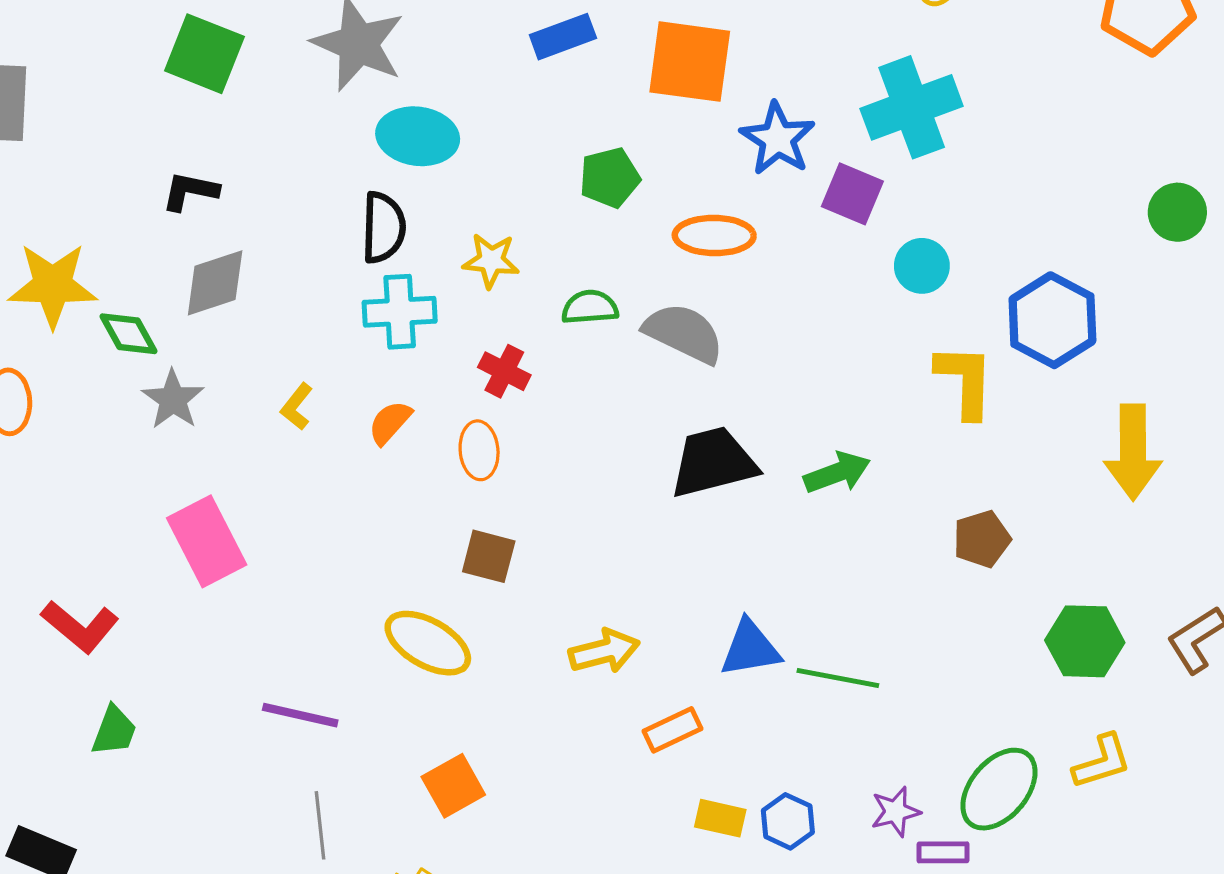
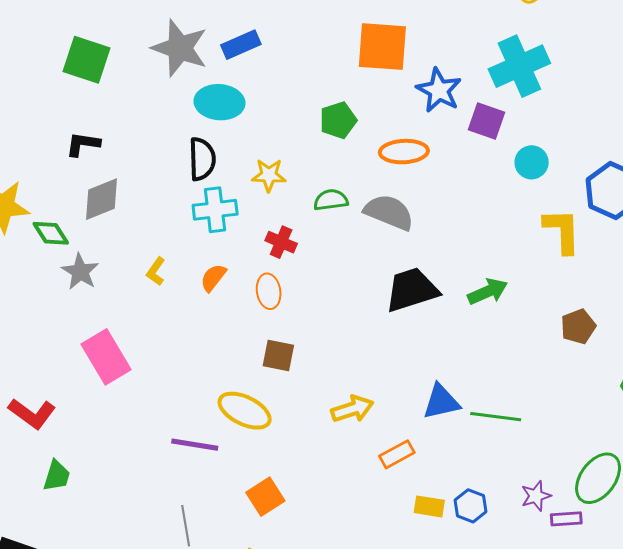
blue rectangle: (563, 37) -> (241, 45), moved
purple line: (300, 715) -> (195, 445), moved

